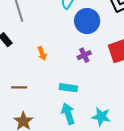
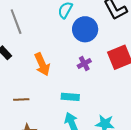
orange arrow: (42, 54) -> (42, 64), size x1.6

